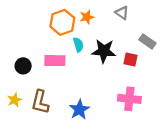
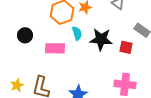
black circle: (23, 66) -> (25, 35), moved

